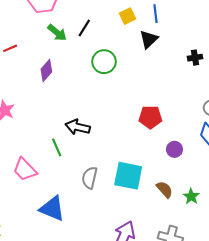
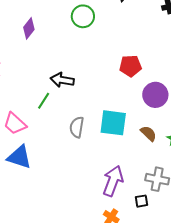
green line: (57, 147) -> (44, 101), turned 60
purple circle: (174, 149) -> (155, 95), size x1.6
blue triangle: (52, 209) -> (19, 157), moved

